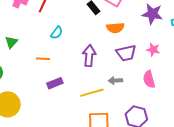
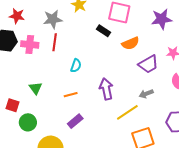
purple arrow: (89, 56) -> (106, 89), moved
purple rectangle: (55, 83) -> (75, 121), moved

